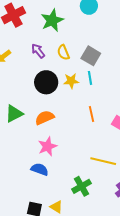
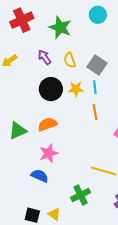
green star: (52, 20) -> (60, 27), turned -30
green triangle: (14, 114) -> (18, 131), moved
orange line: (91, 114) -> (95, 112), moved

